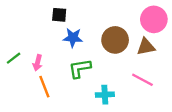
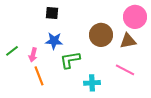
blue star: (73, 38) -> (54, 41), moved

